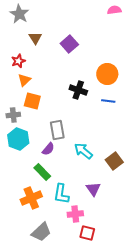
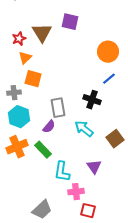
brown triangle: (35, 38) -> (42, 33), moved, size x1.5
purple square: (69, 44) -> (70, 22), turned -36
black cross: (78, 90) -> (92, 100), moved
blue line: (108, 101) -> (109, 79), turned -48
orange cross: (31, 198) -> (17, 147), moved

